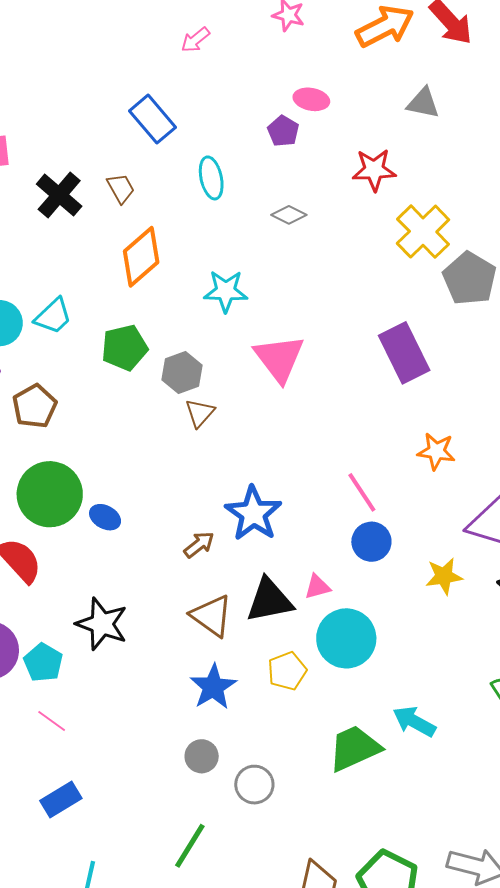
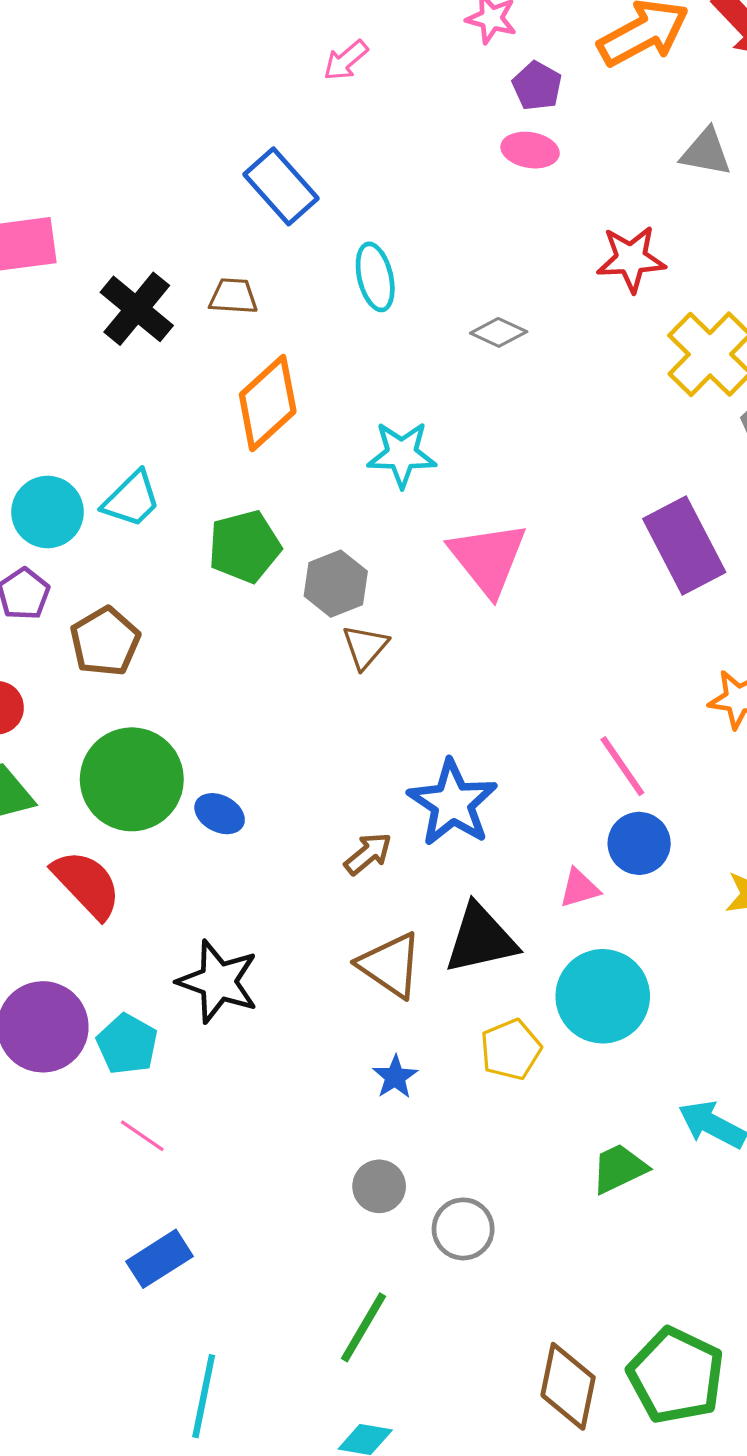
purple pentagon: (283, 131) -> (537, 86), moved
brown trapezoid: (121, 188) -> (233, 296), turned -56
pink triangle: (317, 587) -> (579, 888), moved
blue star: (213, 687) -> (395, 1077), size x0.6
green trapezoid: (354, 748) -> (619, 1168), size x0.7

